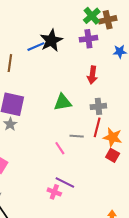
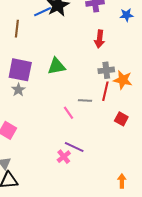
green triangle: (63, 102) -> (56, 66), moved
orange star: (113, 137) -> (123, 80), moved
pink cross: (54, 192) -> (64, 157), turned 32

